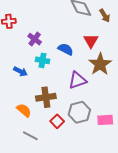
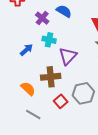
blue semicircle: (66, 49) -> (64, 11), moved
blue arrow: (20, 71) -> (26, 50), turned -72
purple triangle: (77, 80) -> (68, 56), moved, turned -30

